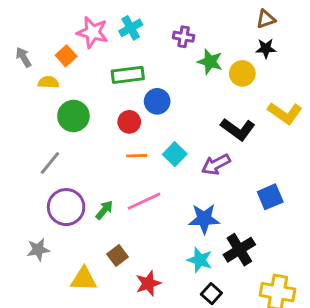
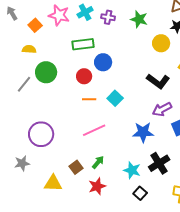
purple cross: (184, 37) -> (108, 17), moved
orange square: (66, 56) -> (35, 25), moved
gray arrow: (23, 57) -> (12, 13), moved
green star: (210, 62) -> (139, 19), moved
gray line: (50, 163) -> (24, 84), moved
purple arrow: (216, 164) -> (162, 109), moved
green arrow: (104, 210) -> (98, 162), moved
blue star: (204, 219) -> (143, 132), moved

